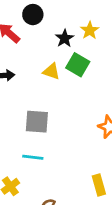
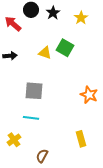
yellow star: (90, 30) -> (81, 18), moved
black star: (65, 38) -> (53, 13), moved

